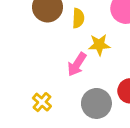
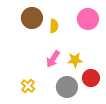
yellow star: (99, 45) -> (75, 60), moved

